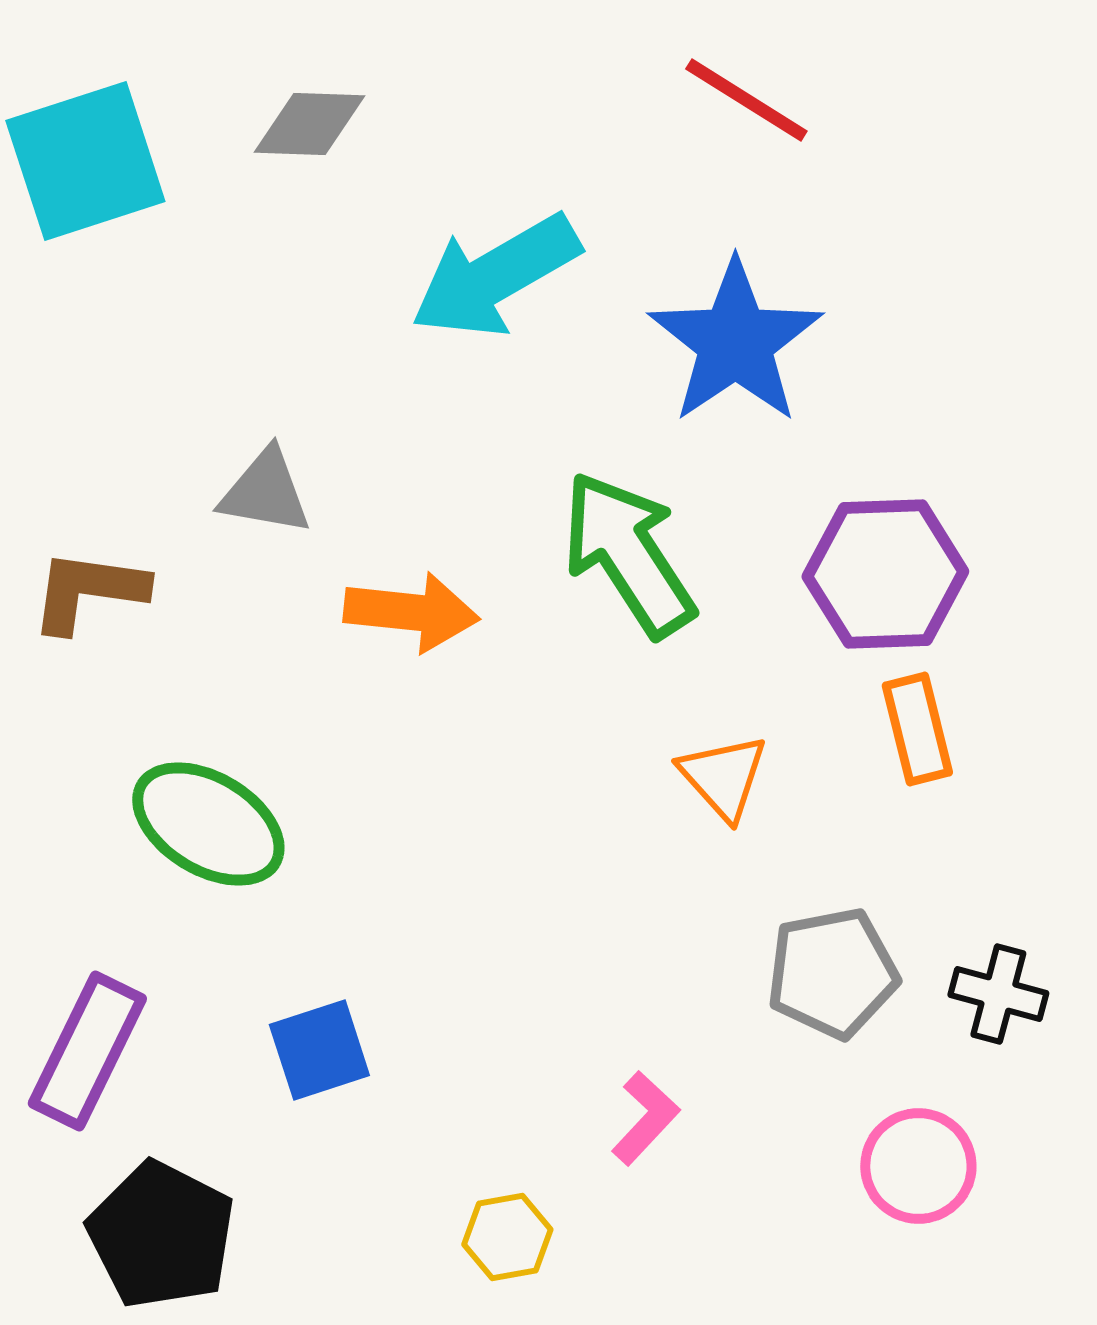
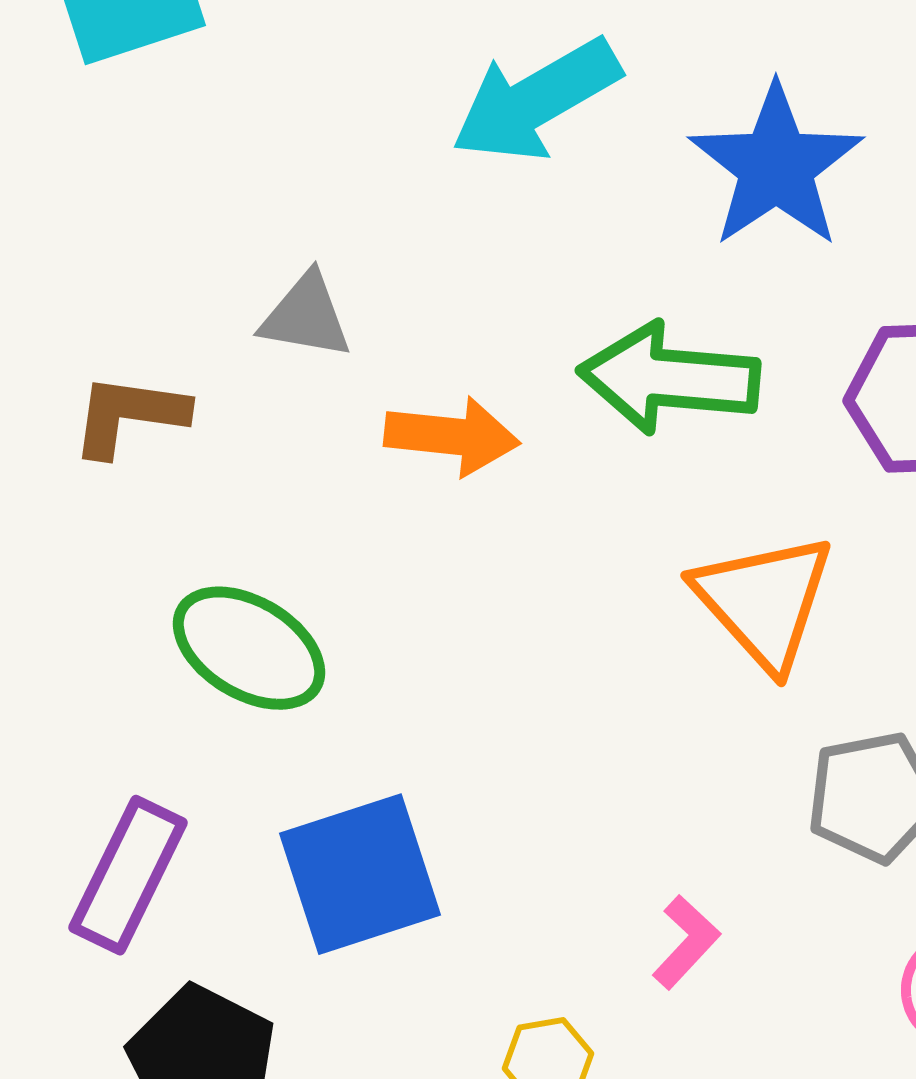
green arrow: (628, 554) -> (669, 378), turned -52
orange triangle: (723, 777) -> (764, 601), size x1.6
blue square: (319, 1050) -> (360, 874), size x1.6

